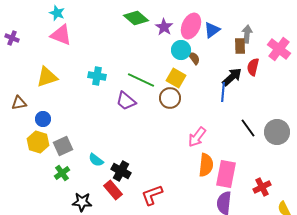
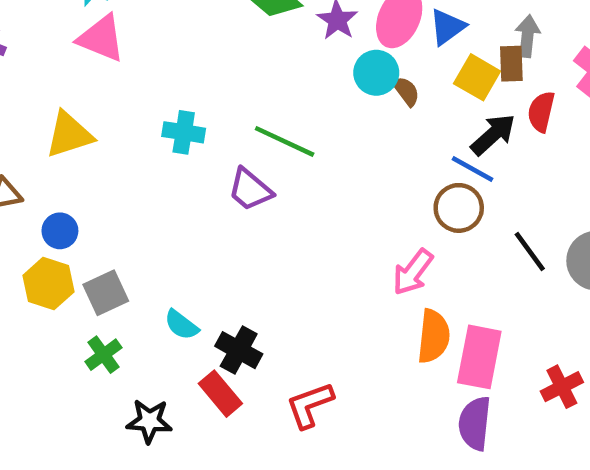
yellow square: (176, 78) -> (477, 77), moved
blue line: (223, 92) -> (472, 169), turned -66
brown circle: (170, 98) -> (459, 208), moved

